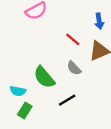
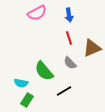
blue arrow: (99, 21) -> (69, 15), moved
red line: (73, 39) -> (69, 38), turned 32

